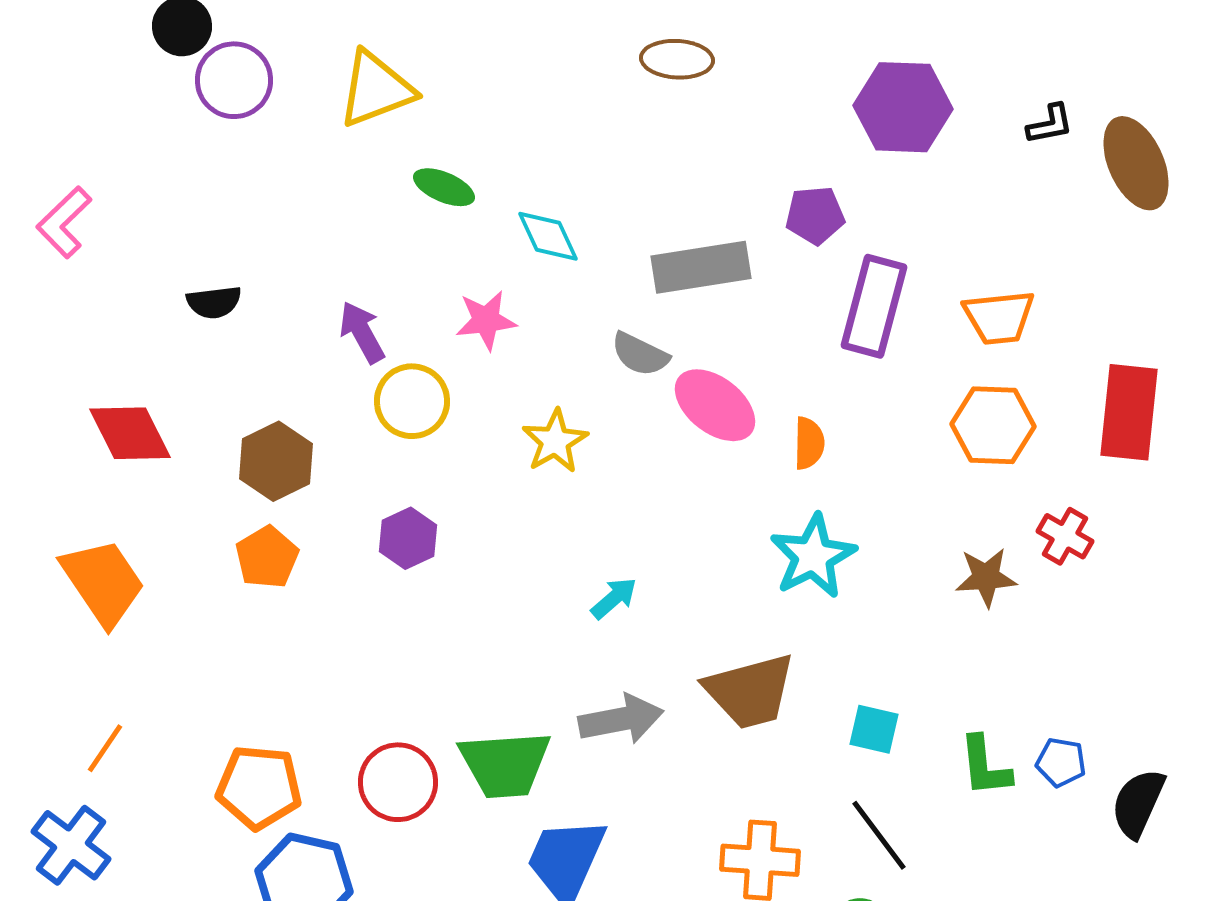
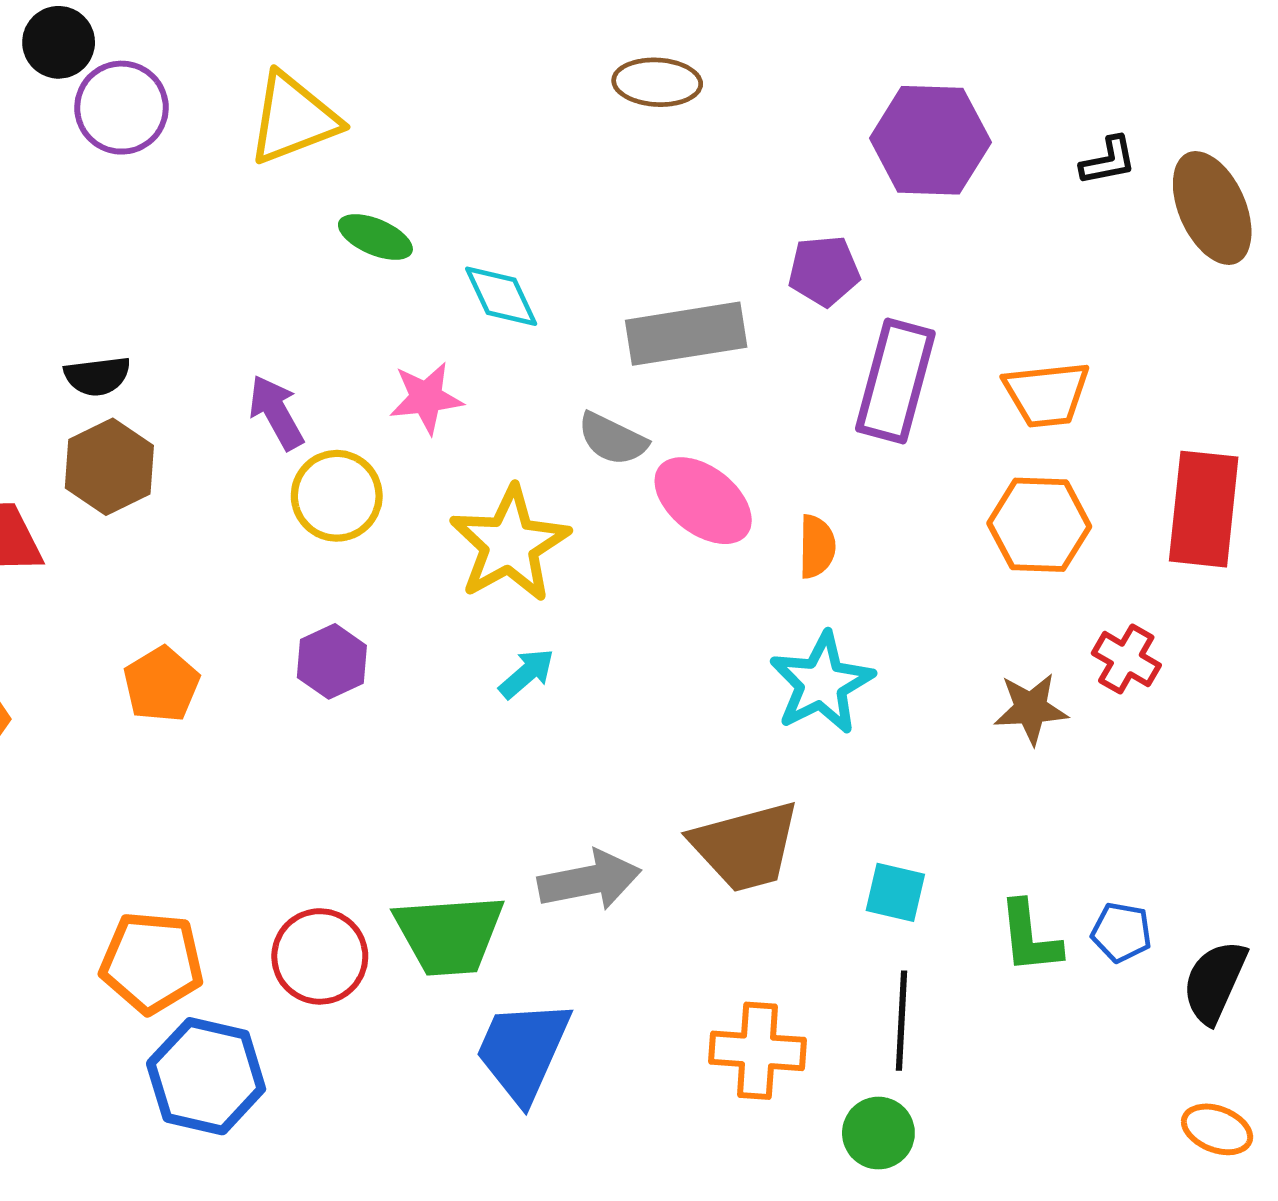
yellow star: (555, 441) -> (510, 544), size x1.5
brown hexagon: (276, 461) -> (109, 467), moved
cyan arrow: (614, 598) -> (527, 674), moved
black line: (879, 835) -> (901, 1021), turned 40

